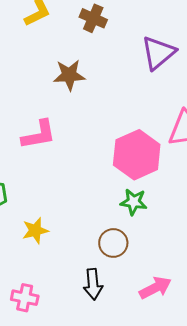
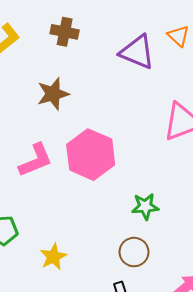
purple triangle: (158, 53) -> (137, 52), turned -45
pink hexagon: (137, 155) -> (91, 155), moved

